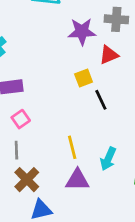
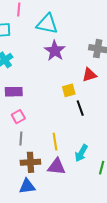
purple star: (82, 32) -> (55, 51), moved, turned 30
gray line: (16, 150) -> (21, 139), moved
brown cross: (27, 180) -> (30, 162), moved, turned 36

